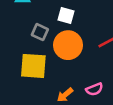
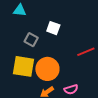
orange circle: (68, 45) -> (47, 69), moved

